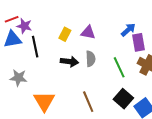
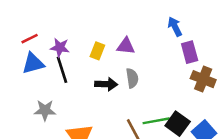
purple star: (24, 26) -> (60, 47), moved
blue arrow: (128, 30) -> (175, 27), moved, turned -70
green line: (119, 67) -> (156, 121), moved, turned -70

